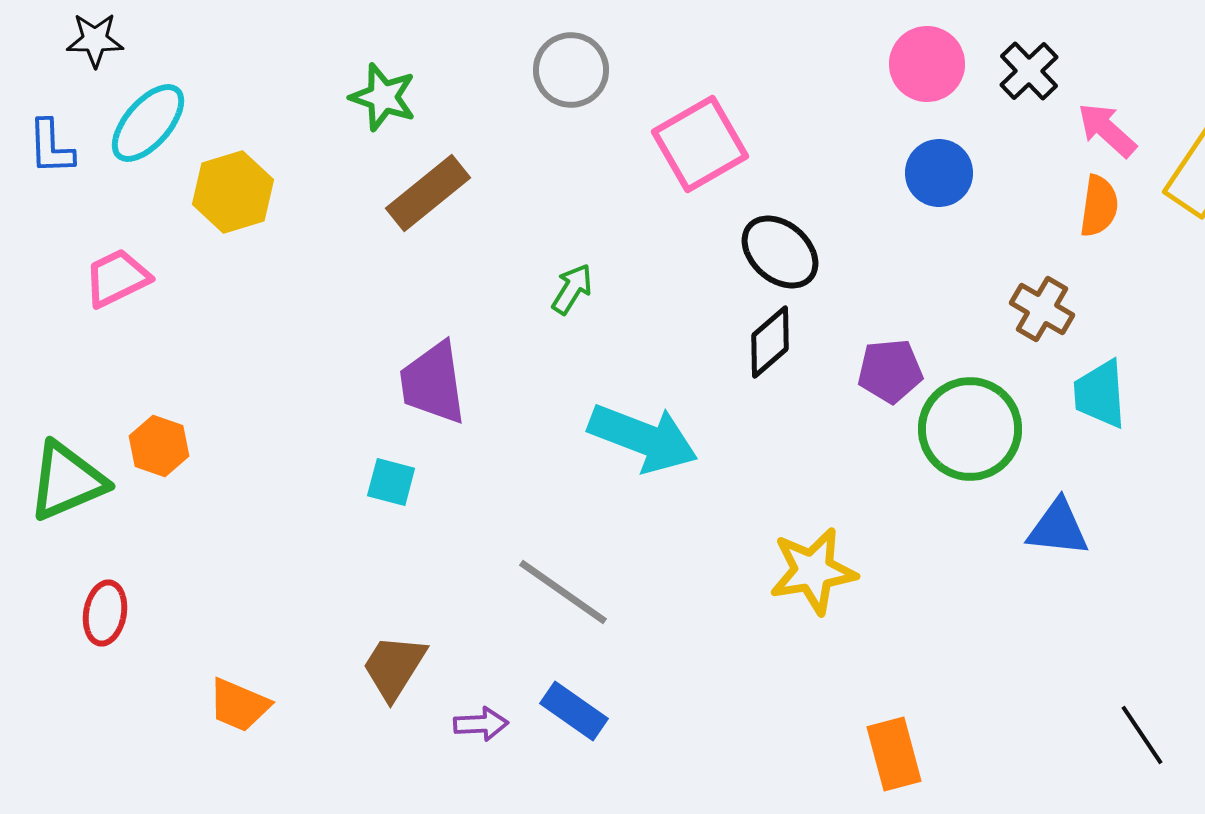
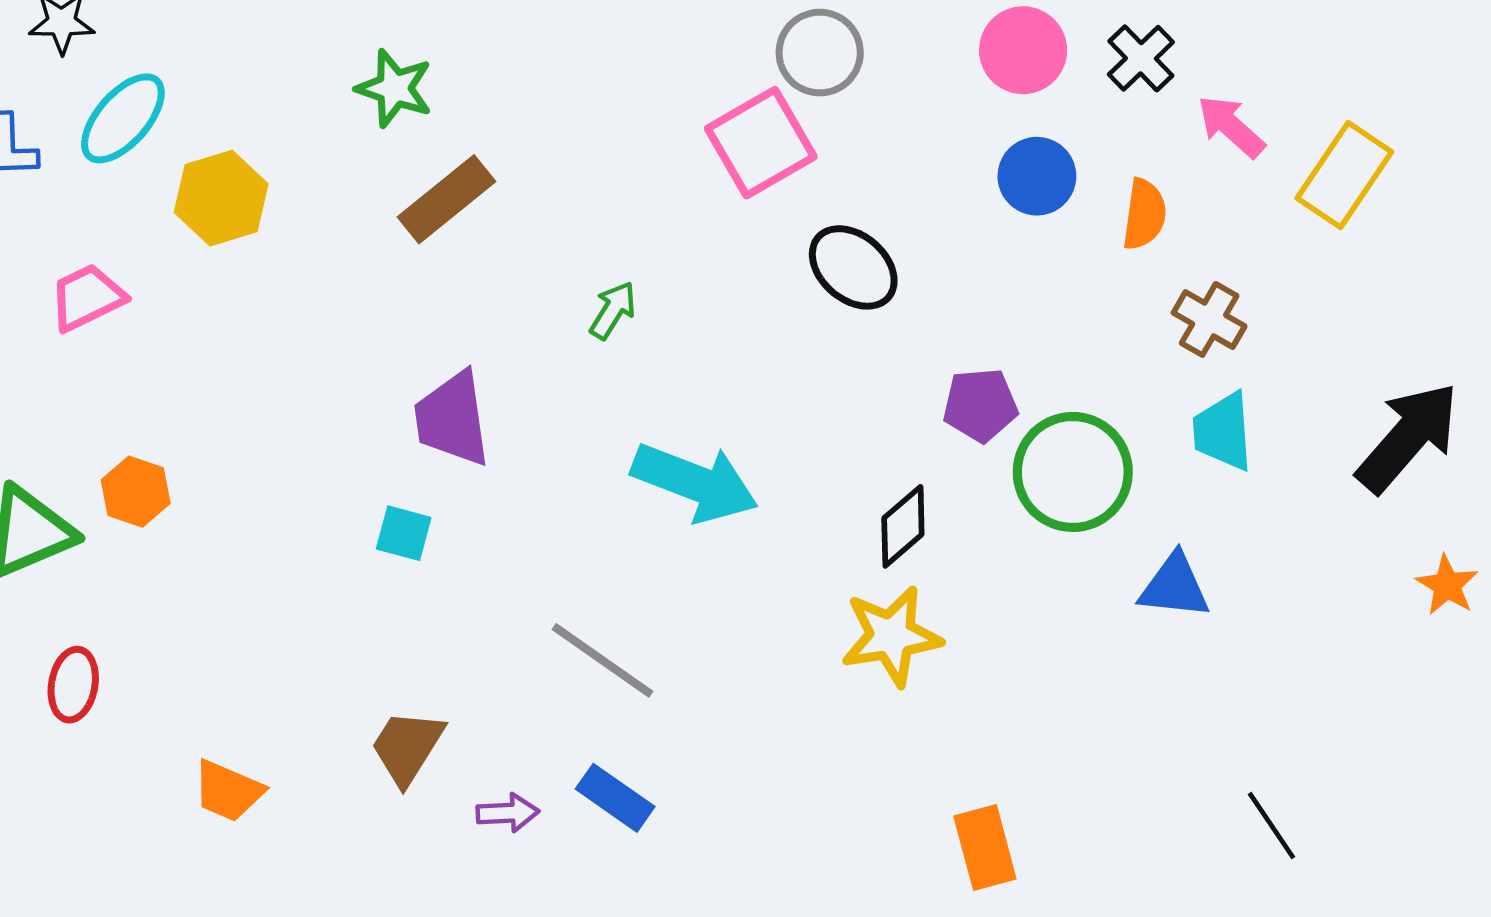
gray circle: (571, 70) -> (820, 53), moved
orange semicircle: (1099, 206) -> (1144, 214), moved
brown cross: (1042, 309) -> (1209, 319), moved
black diamond: (770, 342) -> (903, 526), moved

